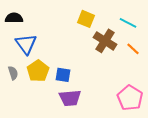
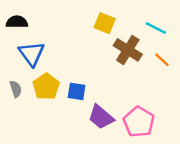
purple trapezoid: (70, 98) -> (101, 117), moved, turned 45
pink pentagon: (130, 98) -> (139, 122), moved

